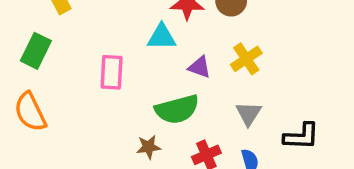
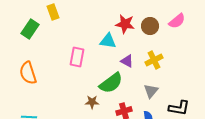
green rectangle: (36, 51) -> (30, 29), moved
green semicircle: (177, 109) -> (111, 83), turned -30

